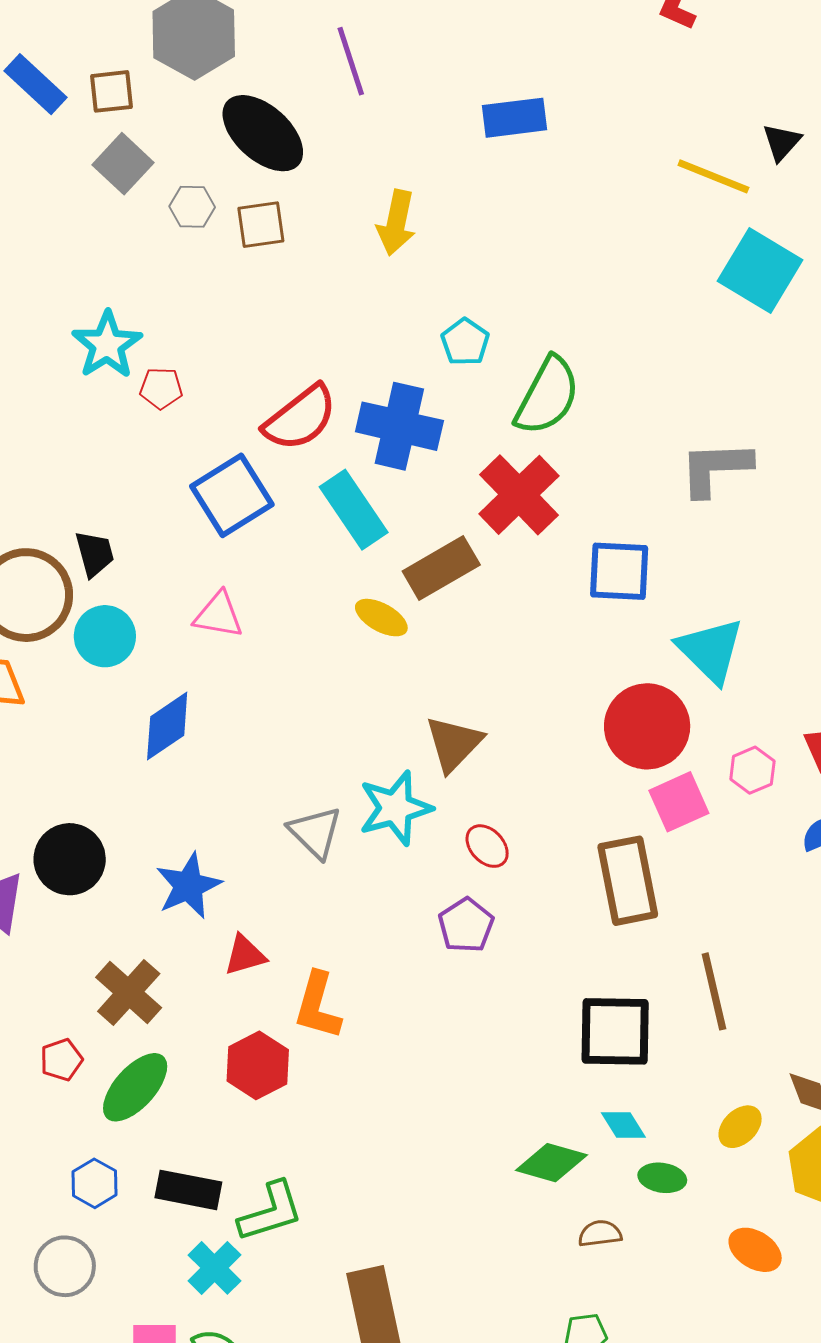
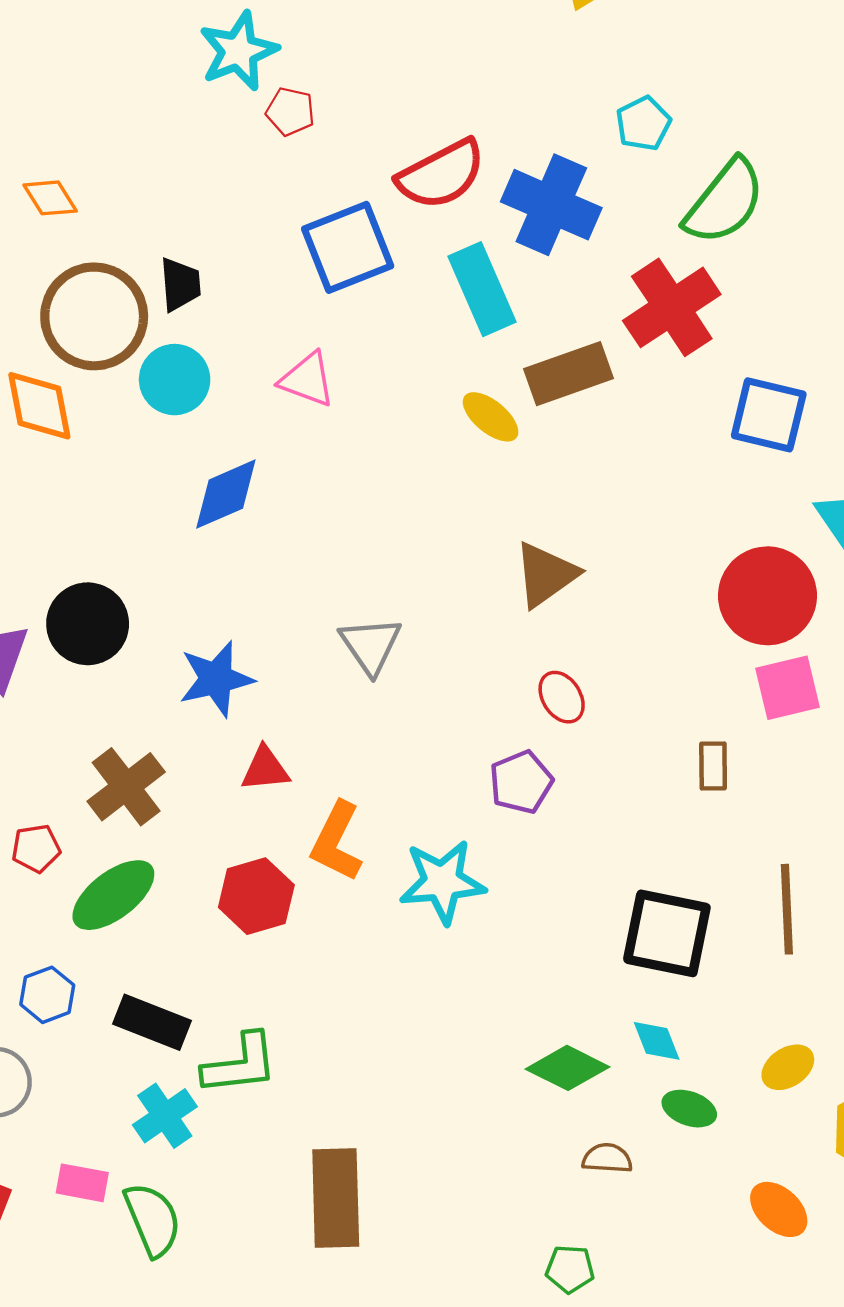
cyan star: (395, 808) -> (442, 882), moved
brown rectangle: (628, 881) -> (713, 766), size x0.5

